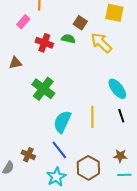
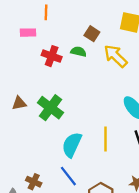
pink rectangle: (23, 22) -> (28, 33), turned 48
brown triangle: (15, 63) -> (19, 103), moved

